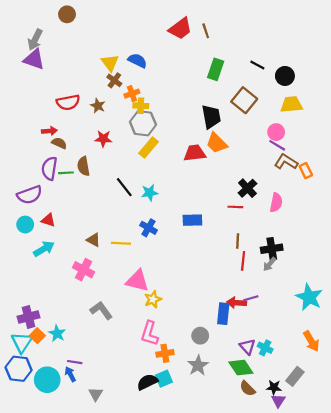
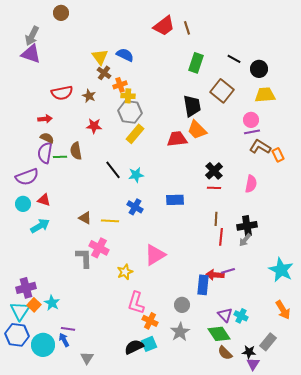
brown semicircle: (59, 143) -> (47, 138), moved
purple line: (277, 145) -> (252, 132), turned -42
black cross: (247, 188) -> (214, 171), moved
pink cross: (84, 270) -> (99, 248), moved
pink triangle: (137, 281) -> (155, 255), moved, turned -45
yellow star: (153, 299) -> (125, 272), moved
gray L-shape: (101, 310) -> (84, 258), moved, turned 35
orange cross: (165, 353) -> (150, 321), turned 35

